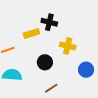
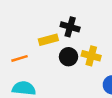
black circle: (45, 62) -> (68, 57), moved

